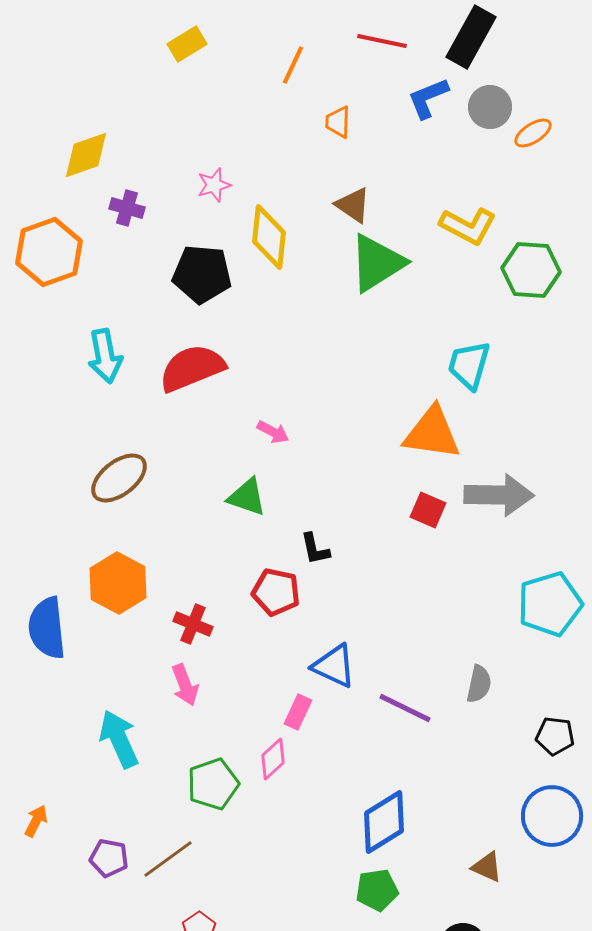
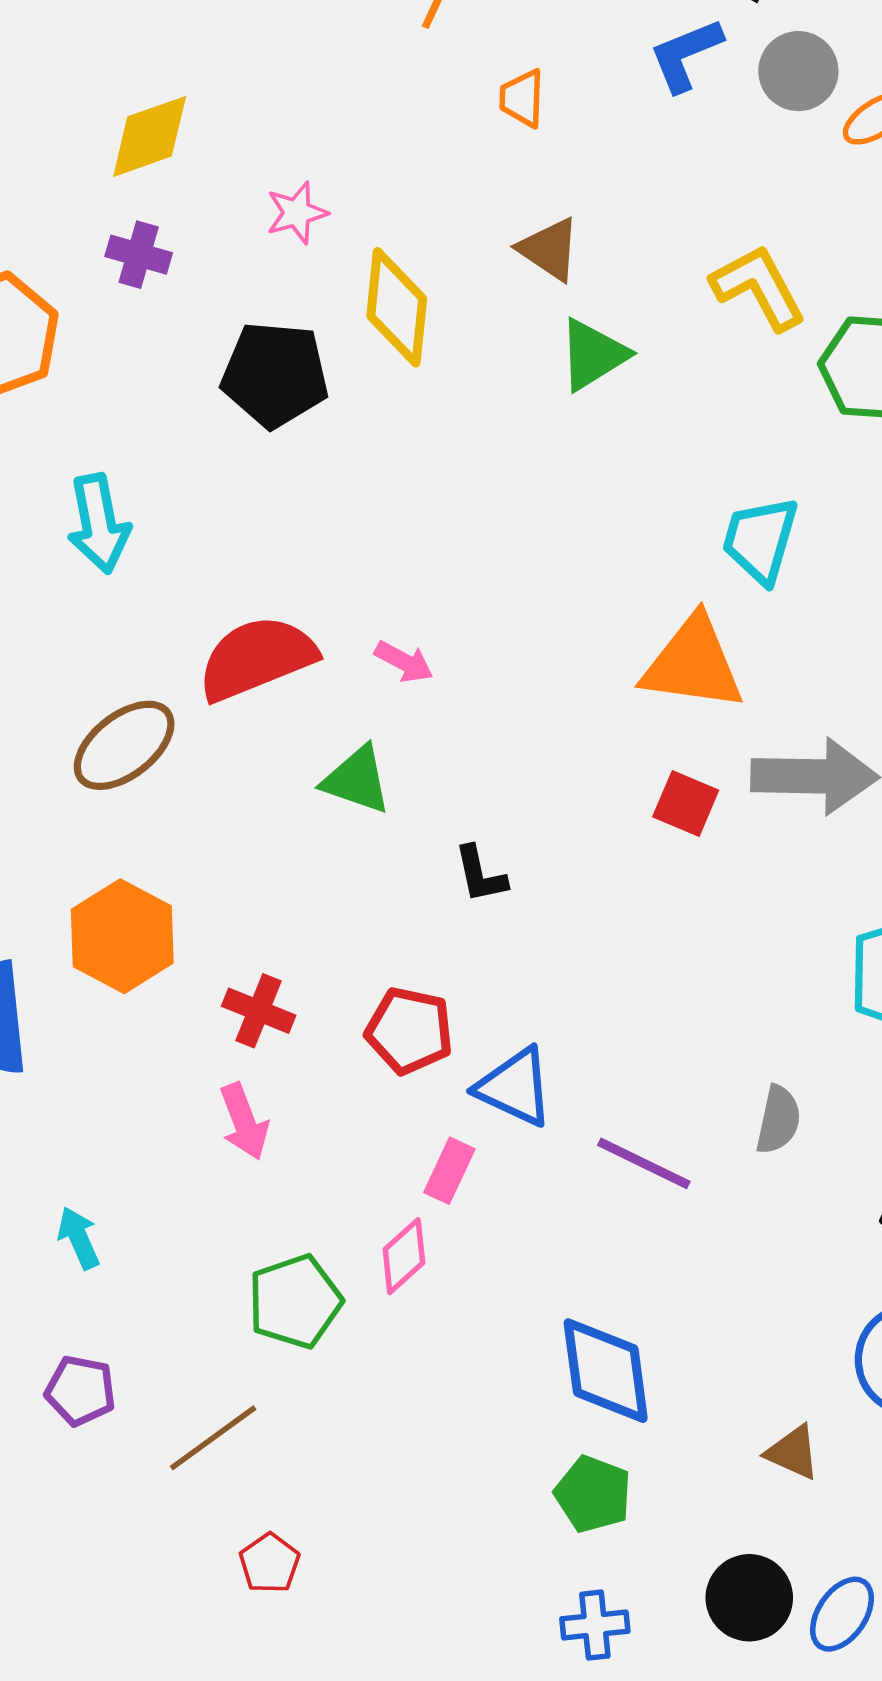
yellow diamond: (86, 155) -> (150, 136), moved
yellow L-shape: (468, 226) -> (758, 287), turned -146
green triangle: (377, 263) -> (593, 355), size x0.7
red semicircle: (192, 368) -> (257, 658), moved
red pentagon: (276, 592) -> (409, 1031), moved
cyan arrow: (119, 739) -> (79, 1238), moved, size x0.6
blue diamond: (384, 822) -> (606, 1371), turned -66
purple pentagon: (109, 858) -> (80, 1391), moved
green pentagon: (377, 890) -> (593, 1494), turned 30

